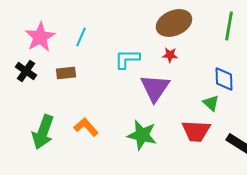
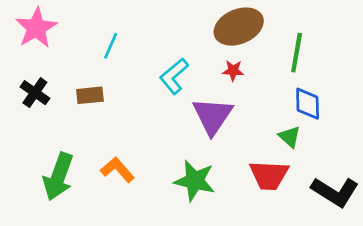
green line: (229, 26) -> (297, 53), moved
pink star: (40, 37) -> (36, 28), moved
cyan L-shape: (127, 59) -> (174, 76), turned -40

